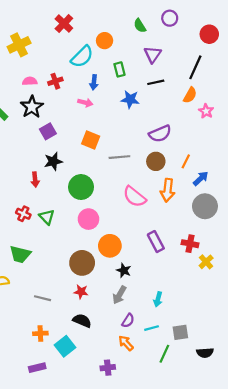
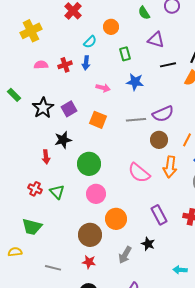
purple triangle: (153, 55) -> (156, 40), turned -48
cyan semicircle: (82, 57) -> (90, 42), size x0.6
blue arrow: (94, 82) -> (86, 63), moved
black line: (156, 82) -> (168, 65), moved
pink arrow: (85, 103) -> (103, 88), moved
black star: (32, 107) -> (43, 108), moved
purple square: (48, 131) -> (69, 109), moved
gray line: (119, 157) -> (136, 120), moved
black star: (124, 270) -> (148, 244), moved
gray arrow: (119, 295) -> (125, 255), moved
cyan arrow: (158, 299) -> (180, 270), moved, turned 80

